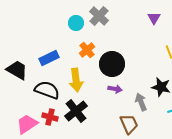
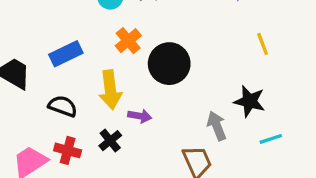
purple arrow: (115, 89) -> (140, 116), moved
black semicircle: (47, 90) -> (63, 106), size x0.7
black cross: (76, 111) -> (110, 141), size x0.6

